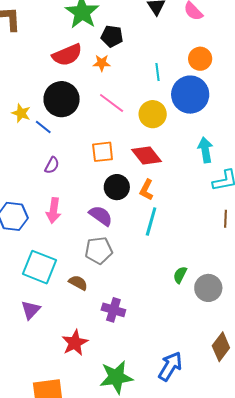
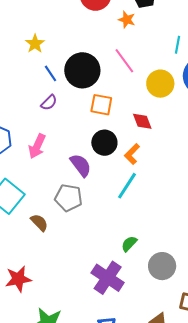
black circle: (62, 99) -> (82, 70), moved
blue line: (43, 127) -> (51, 73), moved
red diamond: (147, 155) -> (142, 121), size x0.7
green semicircle: (180, 275) -> (129, 244), moved
purple cross: (113, 310) -> (108, 278), moved, size x1.4

